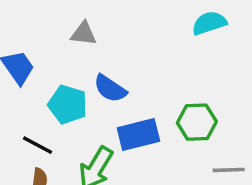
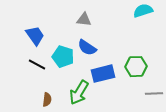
gray triangle: (84, 34) -> (84, 20), moved
black line: (38, 145) -> (37, 65), moved

